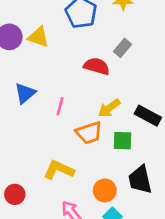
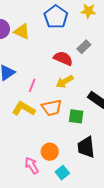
yellow arrow: (109, 108) -> (65, 82), moved
yellow L-shape: (59, 170) -> (24, 109), moved
orange circle: (105, 190) -> (50, 152), moved

